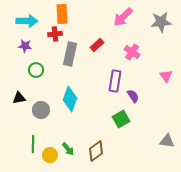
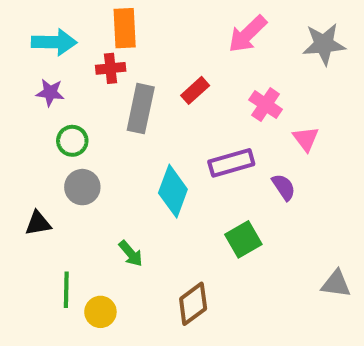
pink triangle: (166, 76) -> (306, 139), moved
purple rectangle: (115, 81) -> (231, 163), turned 65
purple semicircle: (133, 96) -> (284, 187), moved
black triangle: (19, 98) -> (38, 223), moved
cyan diamond: (70, 99) -> (173, 191), moved
gray circle: (41, 110) -> (82, 187), moved
green arrow: (68, 149) -> (131, 254), moved

